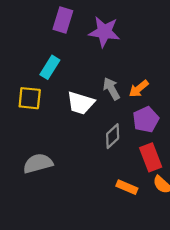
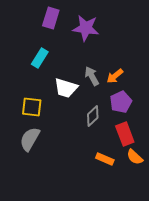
yellow square: (30, 98) -> (32, 107), moved
gray semicircle: (38, 163) -> (30, 139), turned -45

